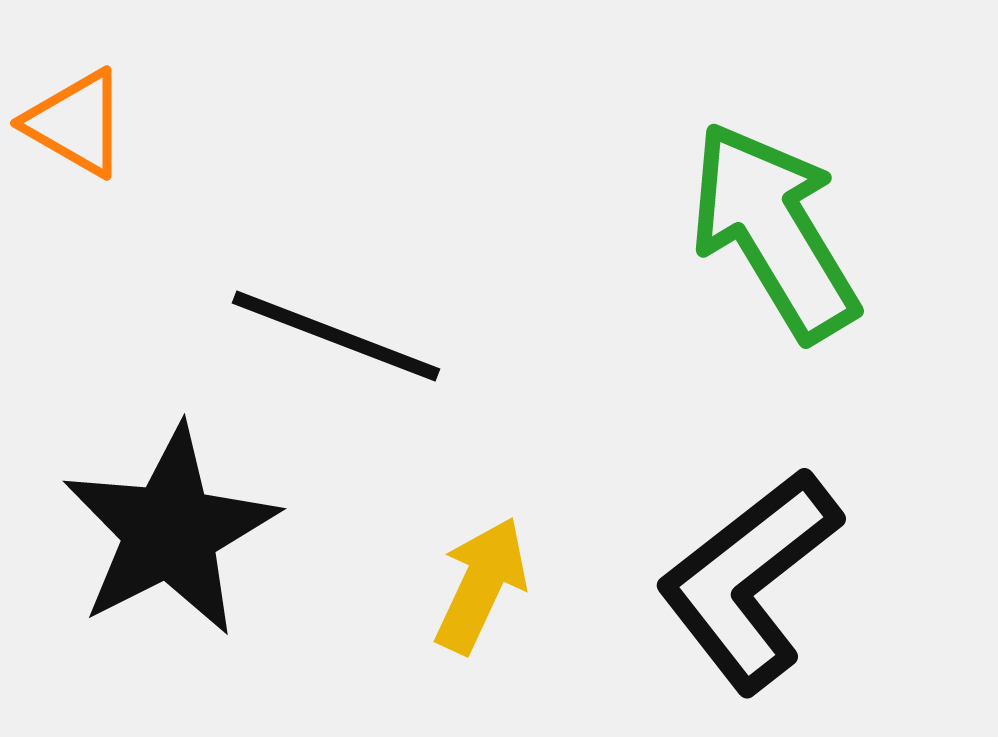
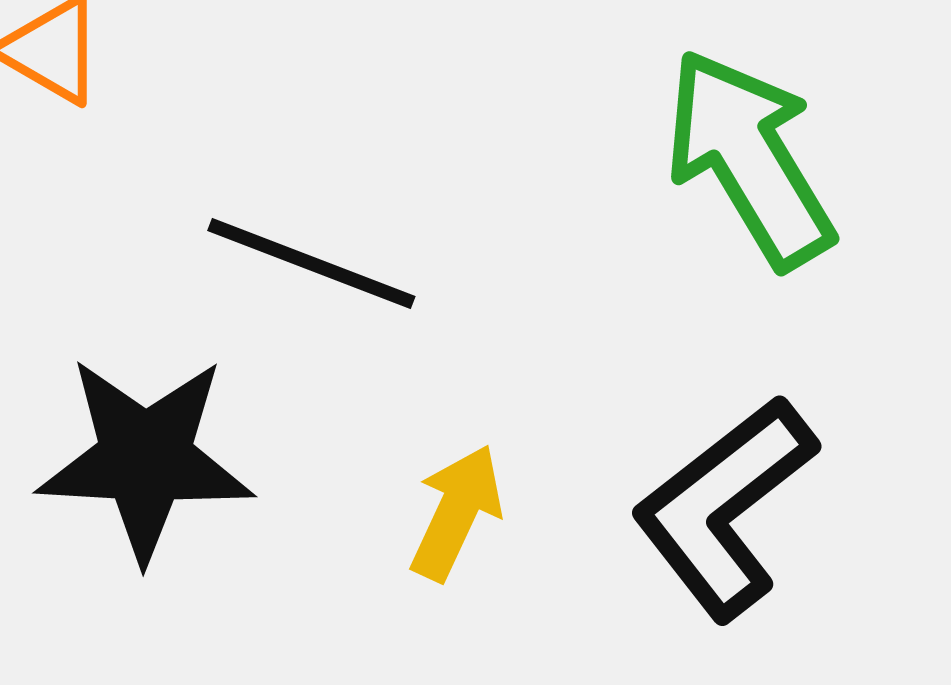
black star: (170, 531) -> (145, 458), turned 30

